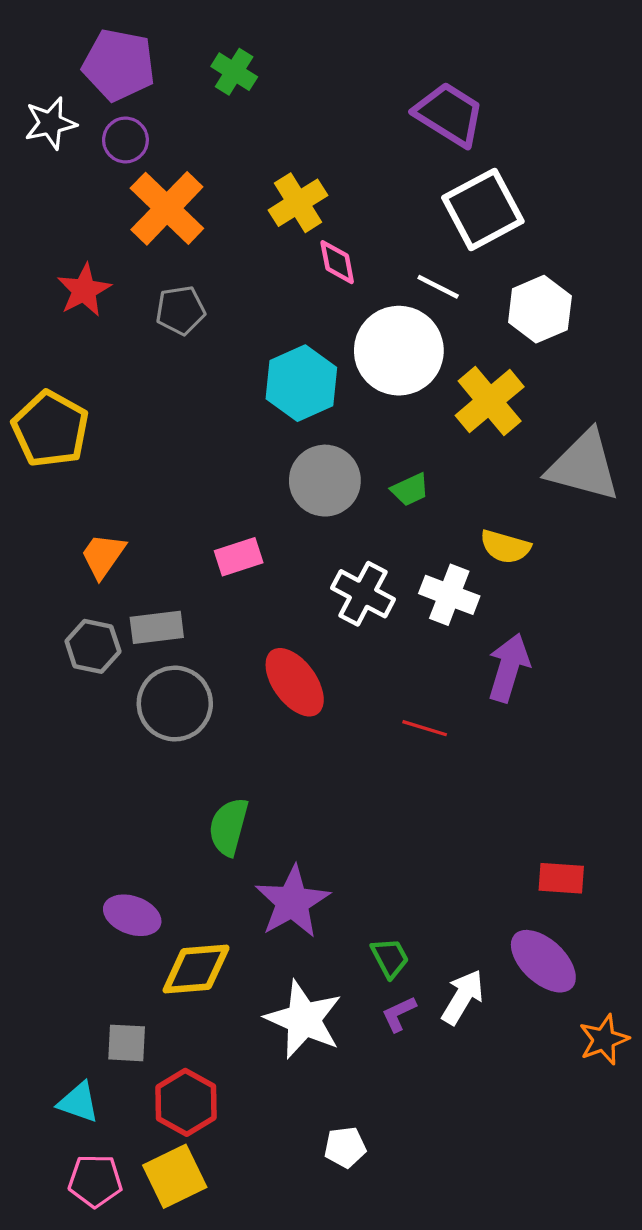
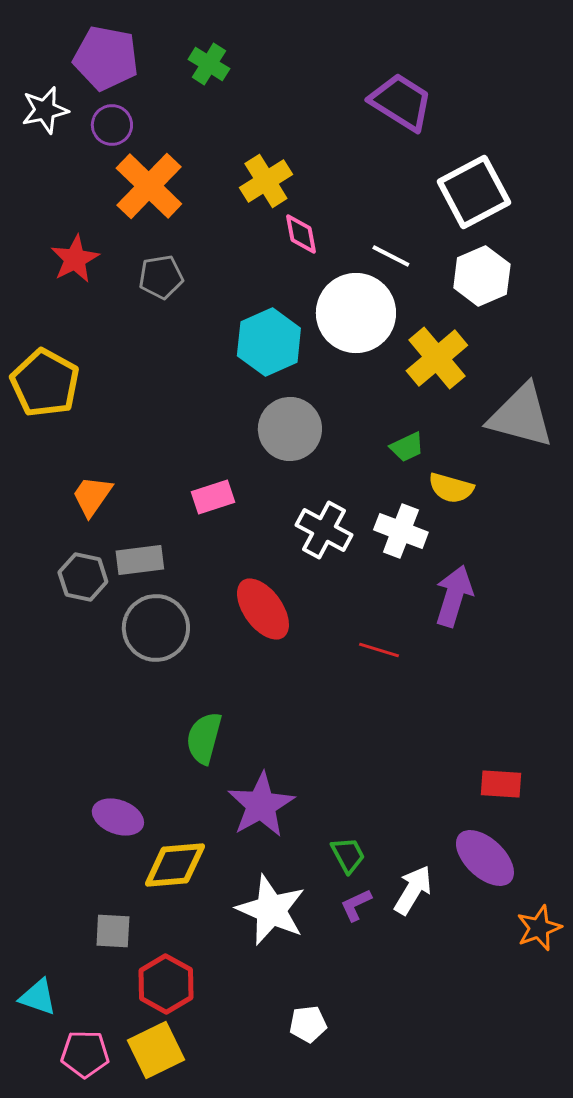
white square: (483, 209) -> (474, 192), moved
green trapezoid: (410, 490) -> (407, 447), moved
cyan triangle: (78, 1102) -> (38, 997), moved

